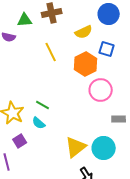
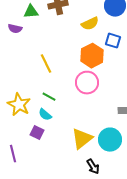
yellow line: (51, 52) -> (46, 64), moved
pink circle: (101, 90) -> (87, 83), moved
purple square: (20, 141) -> (37, 133), moved, turned -32

